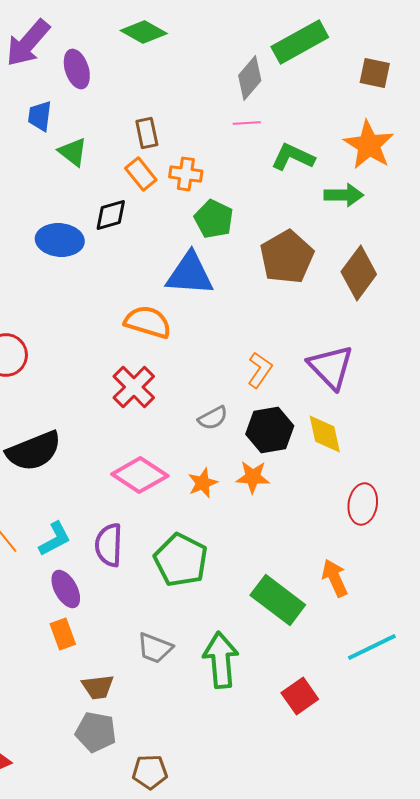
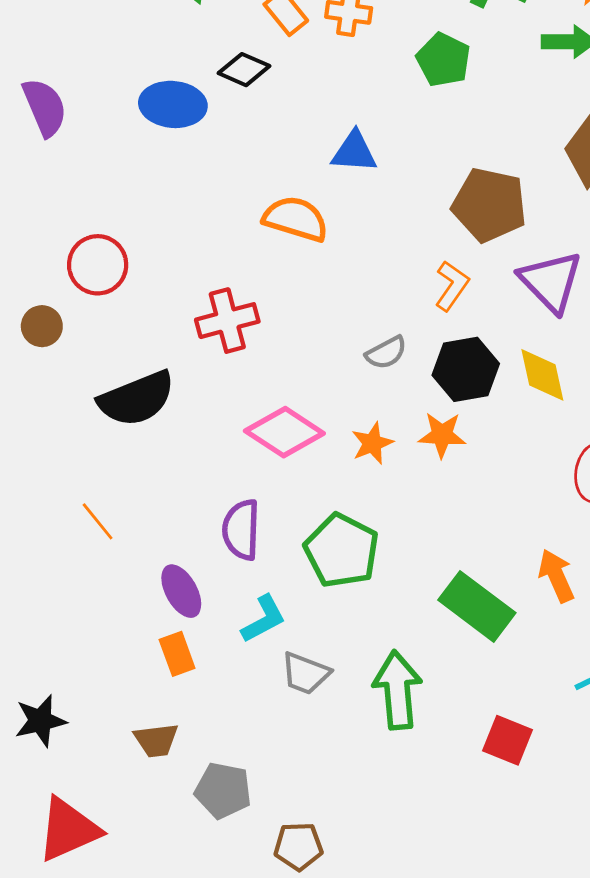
black diamond: (111, 215) -> (244, 70), turned 39
green pentagon: (214, 219) -> (443, 60), moved
brown pentagon: (287, 257) -> (489, 205), moved, turned -30
blue triangle: (190, 274) -> (354, 152), size x0.7
red cross: (134, 387) -> (227, 321), moved, turned 30
cyan L-shape: (55, 539) -> (264, 619), moved
brown trapezoid: (98, 687) -> (156, 740), moved
red square: (300, 696) -> (508, 740), turned -33

